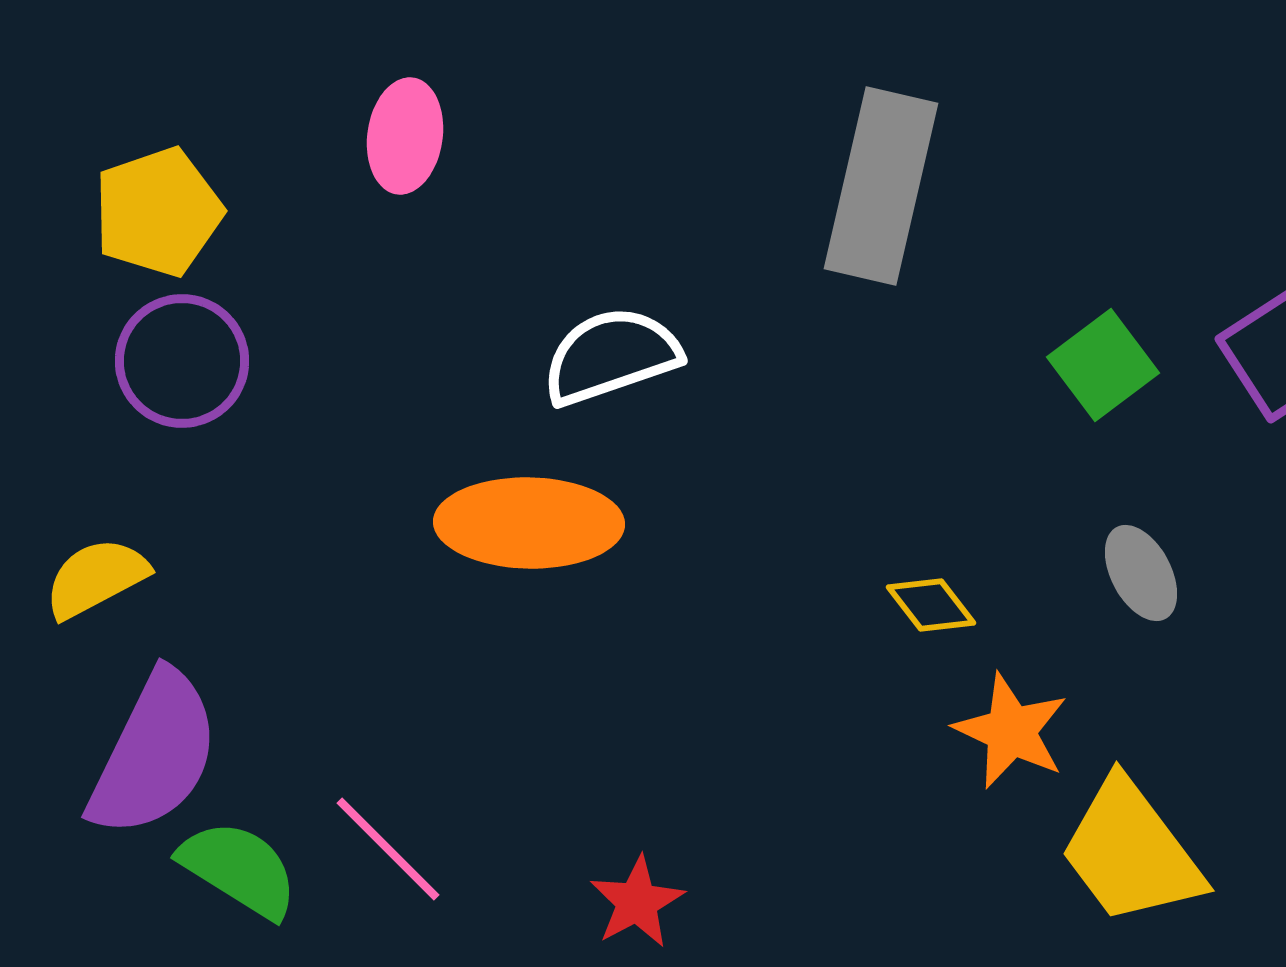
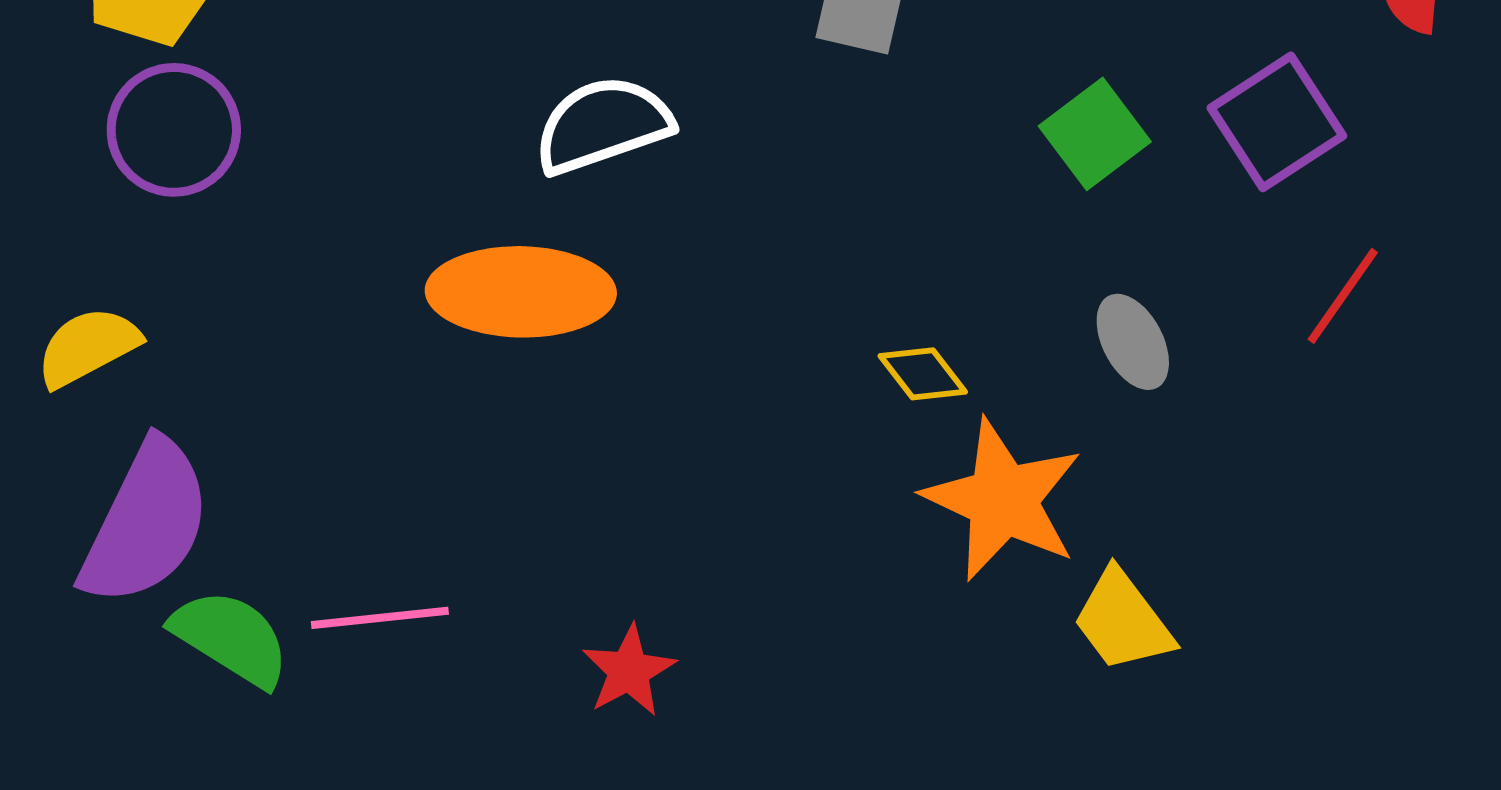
orange star: (1011, 731) -> (1003, 500), size x1.4
pink line: (388, 849) -> (380, 618), turned -51
yellow trapezoid: (1131, 852) -> (1123, 621), size x0.7

